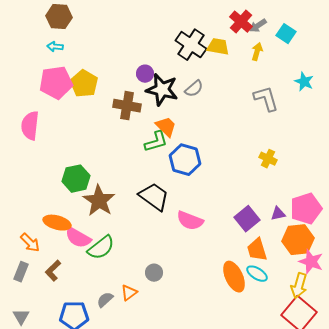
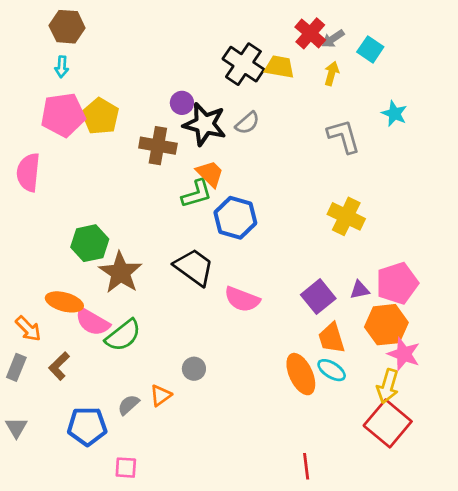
cyan arrow: (55, 47) -> (62, 67), turned -91
yellow cross: (268, 159) -> (346, 216), size x1.5

